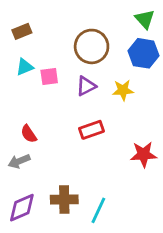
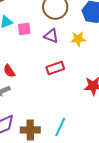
purple triangle: (86, 86) -> (51, 36), turned 49
brown cross: (64, 199) -> (30, 130), moved

